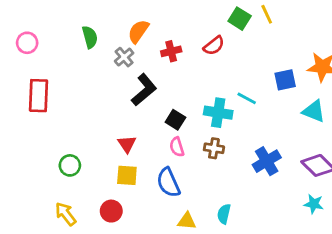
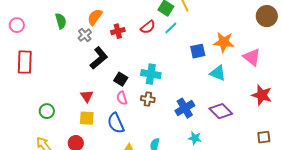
cyan line: (247, 98) -> (171, 28), moved, turned -72
cyan star: (314, 204) -> (195, 138), moved

